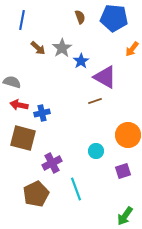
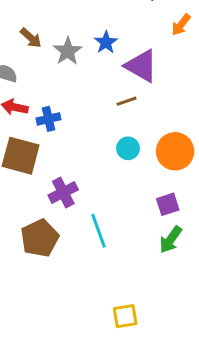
brown arrow: (38, 48) -> (31, 38), moved
gray star: (62, 48) -> (68, 51), moved
cyan circle: (96, 151) -> (128, 148), moved
green arrow: (125, 216) -> (171, 240), moved

